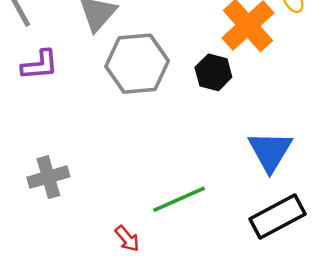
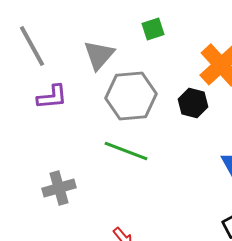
green line: (179, 199) -> (126, 151), moved, turned 45

